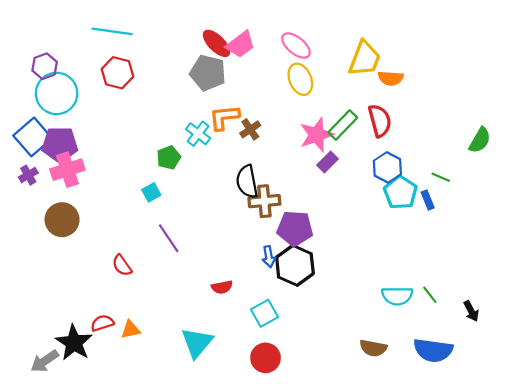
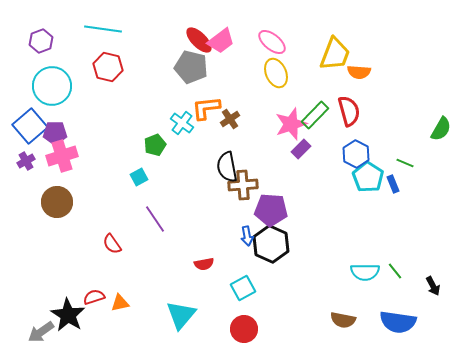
purple hexagon: (45, 66) -> (41, 41), moved
purple pentagon: (60, 145) -> (55, 133), size x0.7

